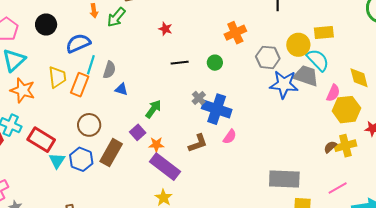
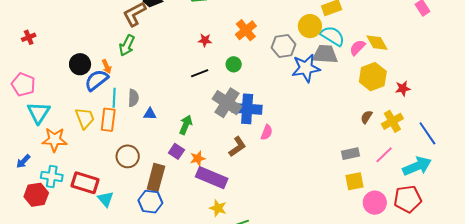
orange arrow: (94, 11) -> (107, 66), moved
black circle: (46, 25) -> (80, 64), moved
red star: (165, 29) -> (205, 40), moved
pink semicircle: (333, 93) -> (357, 47), moved, turned -144
gray cross: (199, 98) -> (227, 103), size x2.0
yellow cross: (345, 146) -> (392, 121), moved
blue hexagon: (81, 159) -> (150, 202), moved
gray rectangle: (284, 179) -> (351, 154), moved, size x0.6

